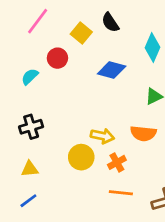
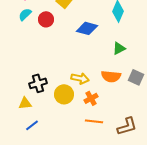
cyan semicircle: (30, 77) -> (25, 14), moved
black cross: (31, 127) -> (38, 83), moved
blue line: (28, 201) -> (32, 125), moved

